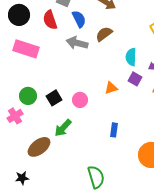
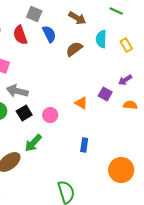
gray arrow: (77, 43) -> (17, 91), moved
cyan semicircle: (131, 57) -> (101, 39), moved
orange triangle: (111, 88) -> (81, 103), turned 48

